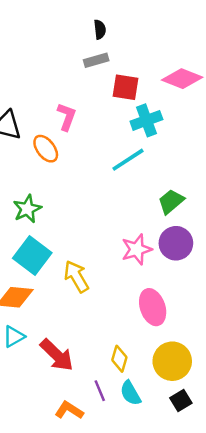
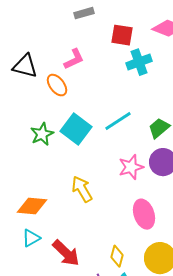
gray rectangle: (96, 60) -> (84, 13), moved
pink L-shape: (67, 117) -> (74, 59), turned 45
cyan line: (128, 160) -> (118, 121), moved
cyan square: (32, 256) -> (76, 129), moved

